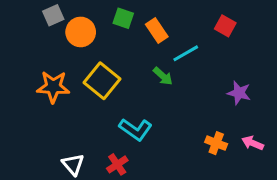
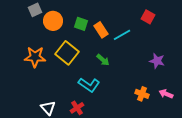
green square: (123, 18) -> (81, 24), moved
orange rectangle: (157, 30) -> (101, 30), moved
green arrow: (163, 76) -> (103, 60), moved

